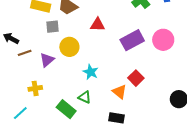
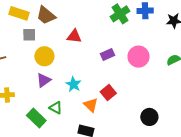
purple rectangle: (132, 40) -> (108, 54), size x0.6
purple triangle: (47, 60) -> (44, 80), moved
cyan star: (91, 72) -> (73, 84), moved

